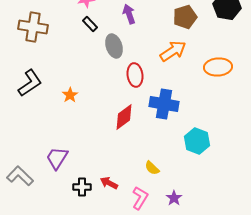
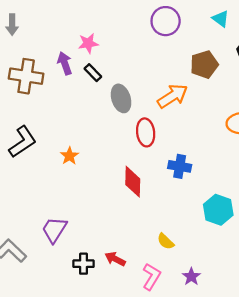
purple arrow: (129, 14) -> (65, 63), moved
orange arrow: (173, 51) -> (173, 96), moved
blue cross: (164, 104) -> (180, 166), size x0.7
red diamond: (124, 117) -> (133, 182), turned -52

